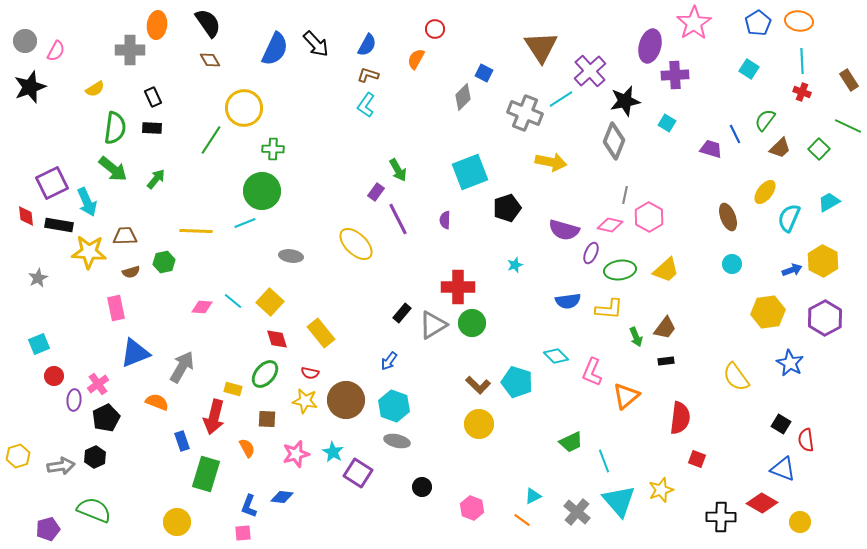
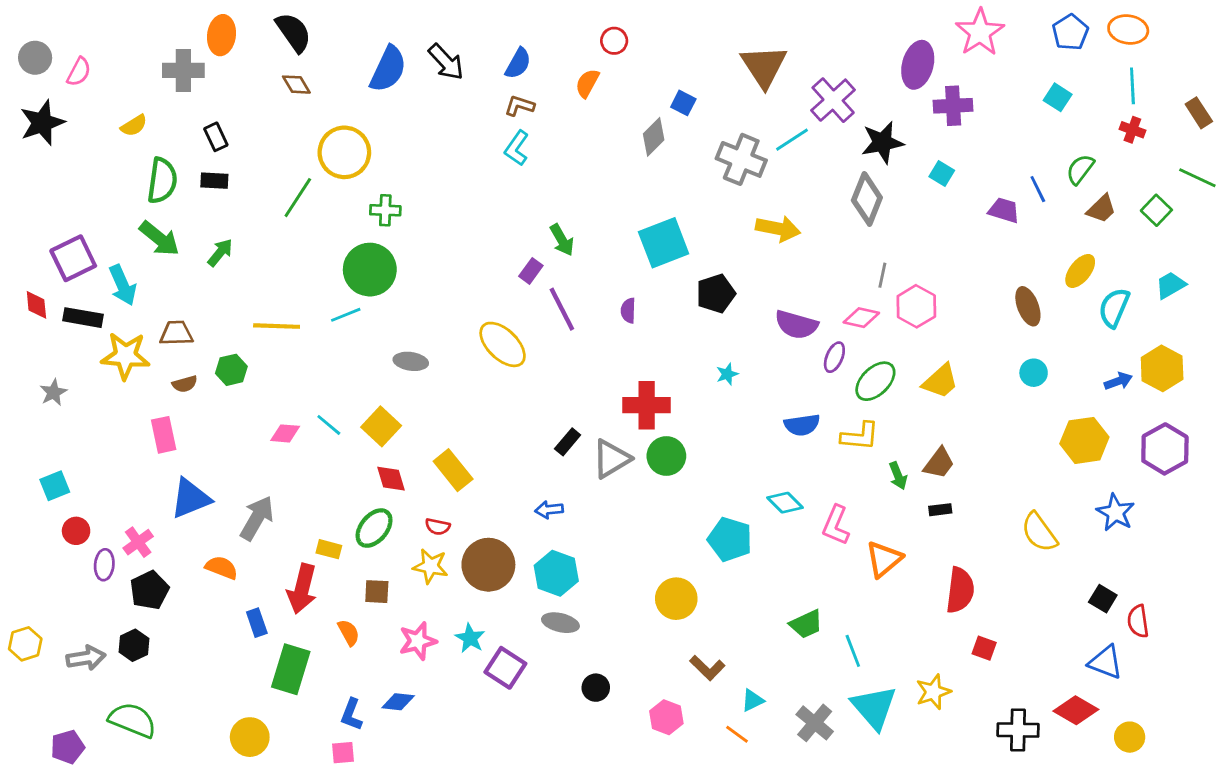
green ellipse: (620, 270) -> (875, 381), turned -36
blue arrow: (389, 361) -> (549, 510), turned 48
brown L-shape: (478, 385) -> (707, 668), moved

